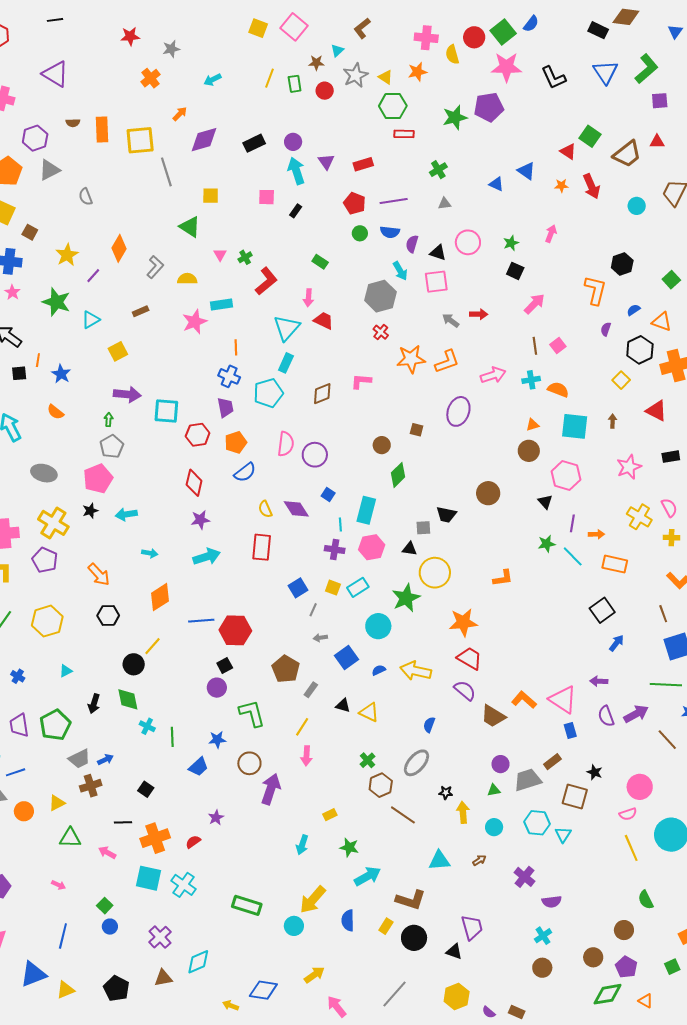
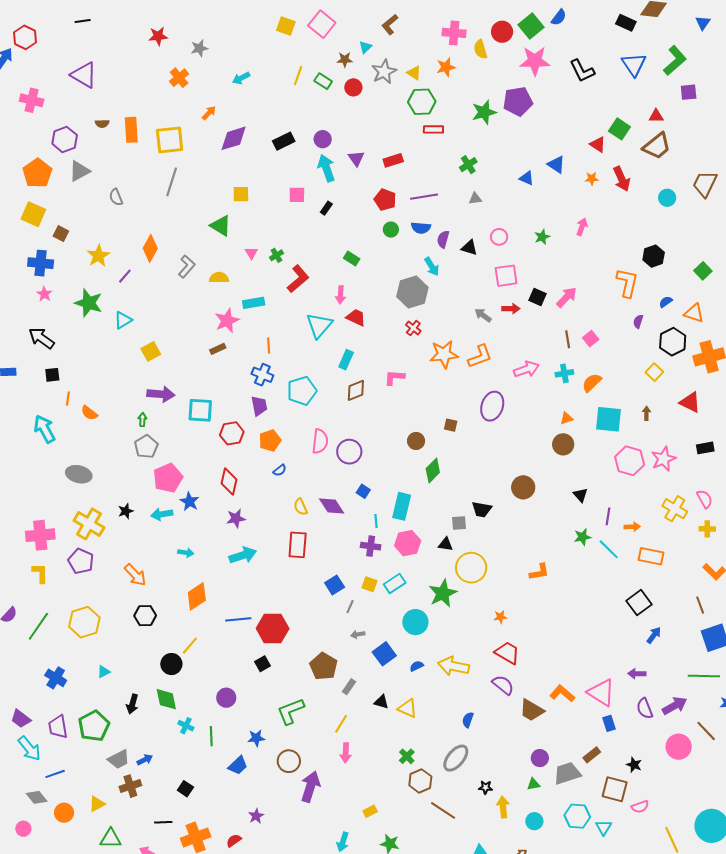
green rectangle: (295, 84) -> (323, 81), turned -48
red triangle: (657, 142) -> (656, 116), moved
gray line: (166, 172) -> (172, 182), moved, turned 36
pink circle: (468, 242) -> (499, 237), size x0.7
black square: (515, 271) -> (538, 297), moved
pink square: (436, 282) -> (506, 276), moved
brown rectangle: (141, 311) -> (218, 349), moved
orange line: (38, 360) -> (68, 398), moved
cyan rectangle: (286, 363) -> (346, 360), moved
blue star: (61, 374) -> (189, 502), moved
orange semicircle: (558, 390) -> (592, 383), turned -65
blue semicircle: (245, 472) -> (280, 470), size x0.6
pink hexagon: (566, 476) -> (630, 461), moved
pink pentagon: (98, 479) -> (168, 478), moved
orange star: (463, 622) -> (500, 617), size x0.5
blue cross: (18, 676) -> (56, 678), size x1.5
purple circle: (217, 688) -> (226, 698), moved
green L-shape: (252, 713) -> (291, 711), turned -96
pink circle: (640, 787) -> (679, 747), moved
pink semicircle: (628, 814) -> (640, 807), moved

